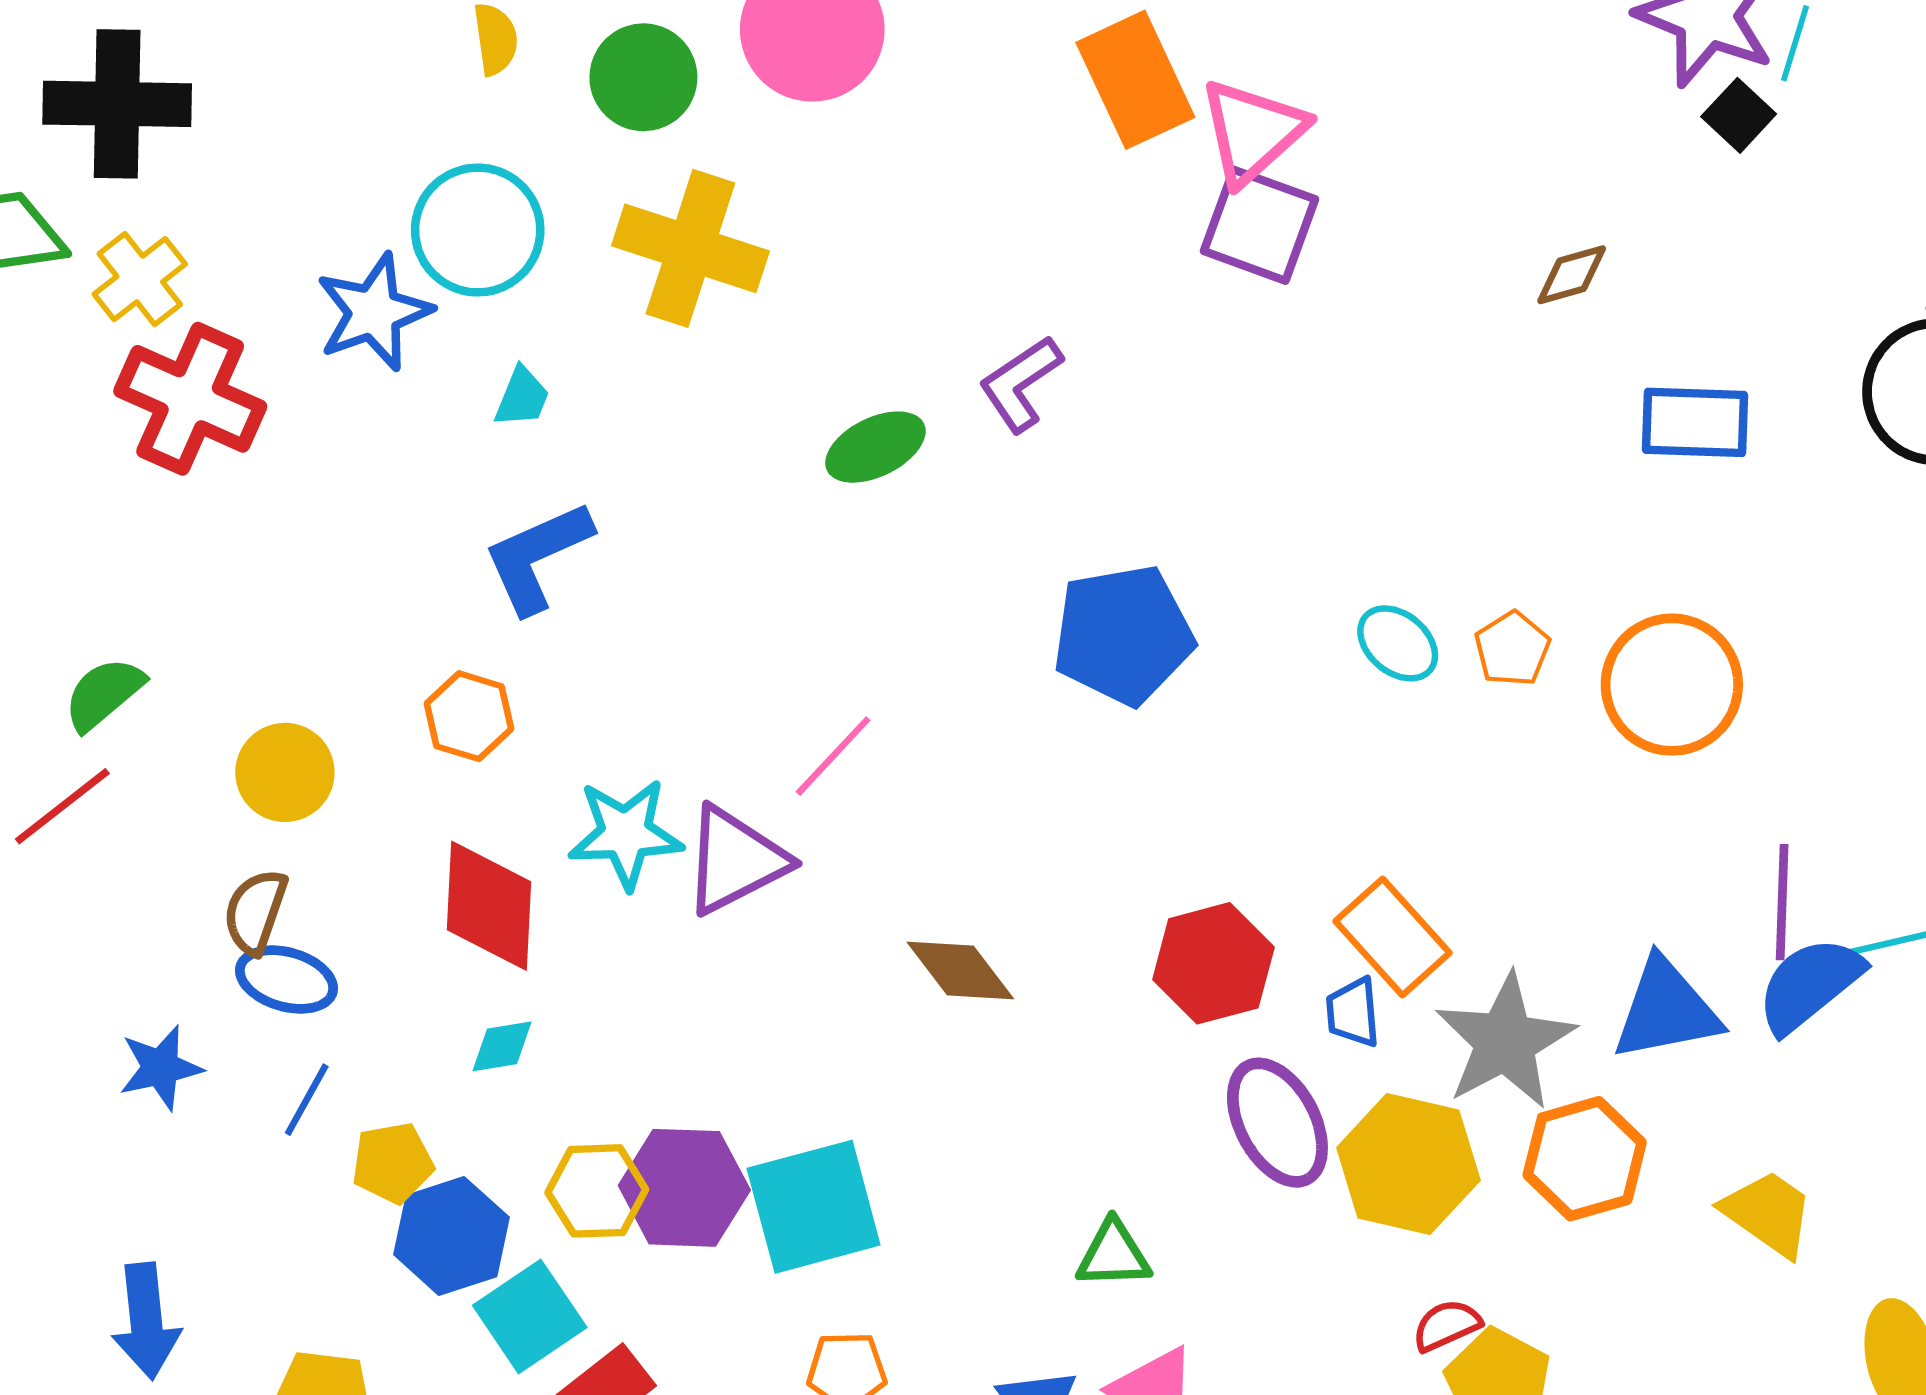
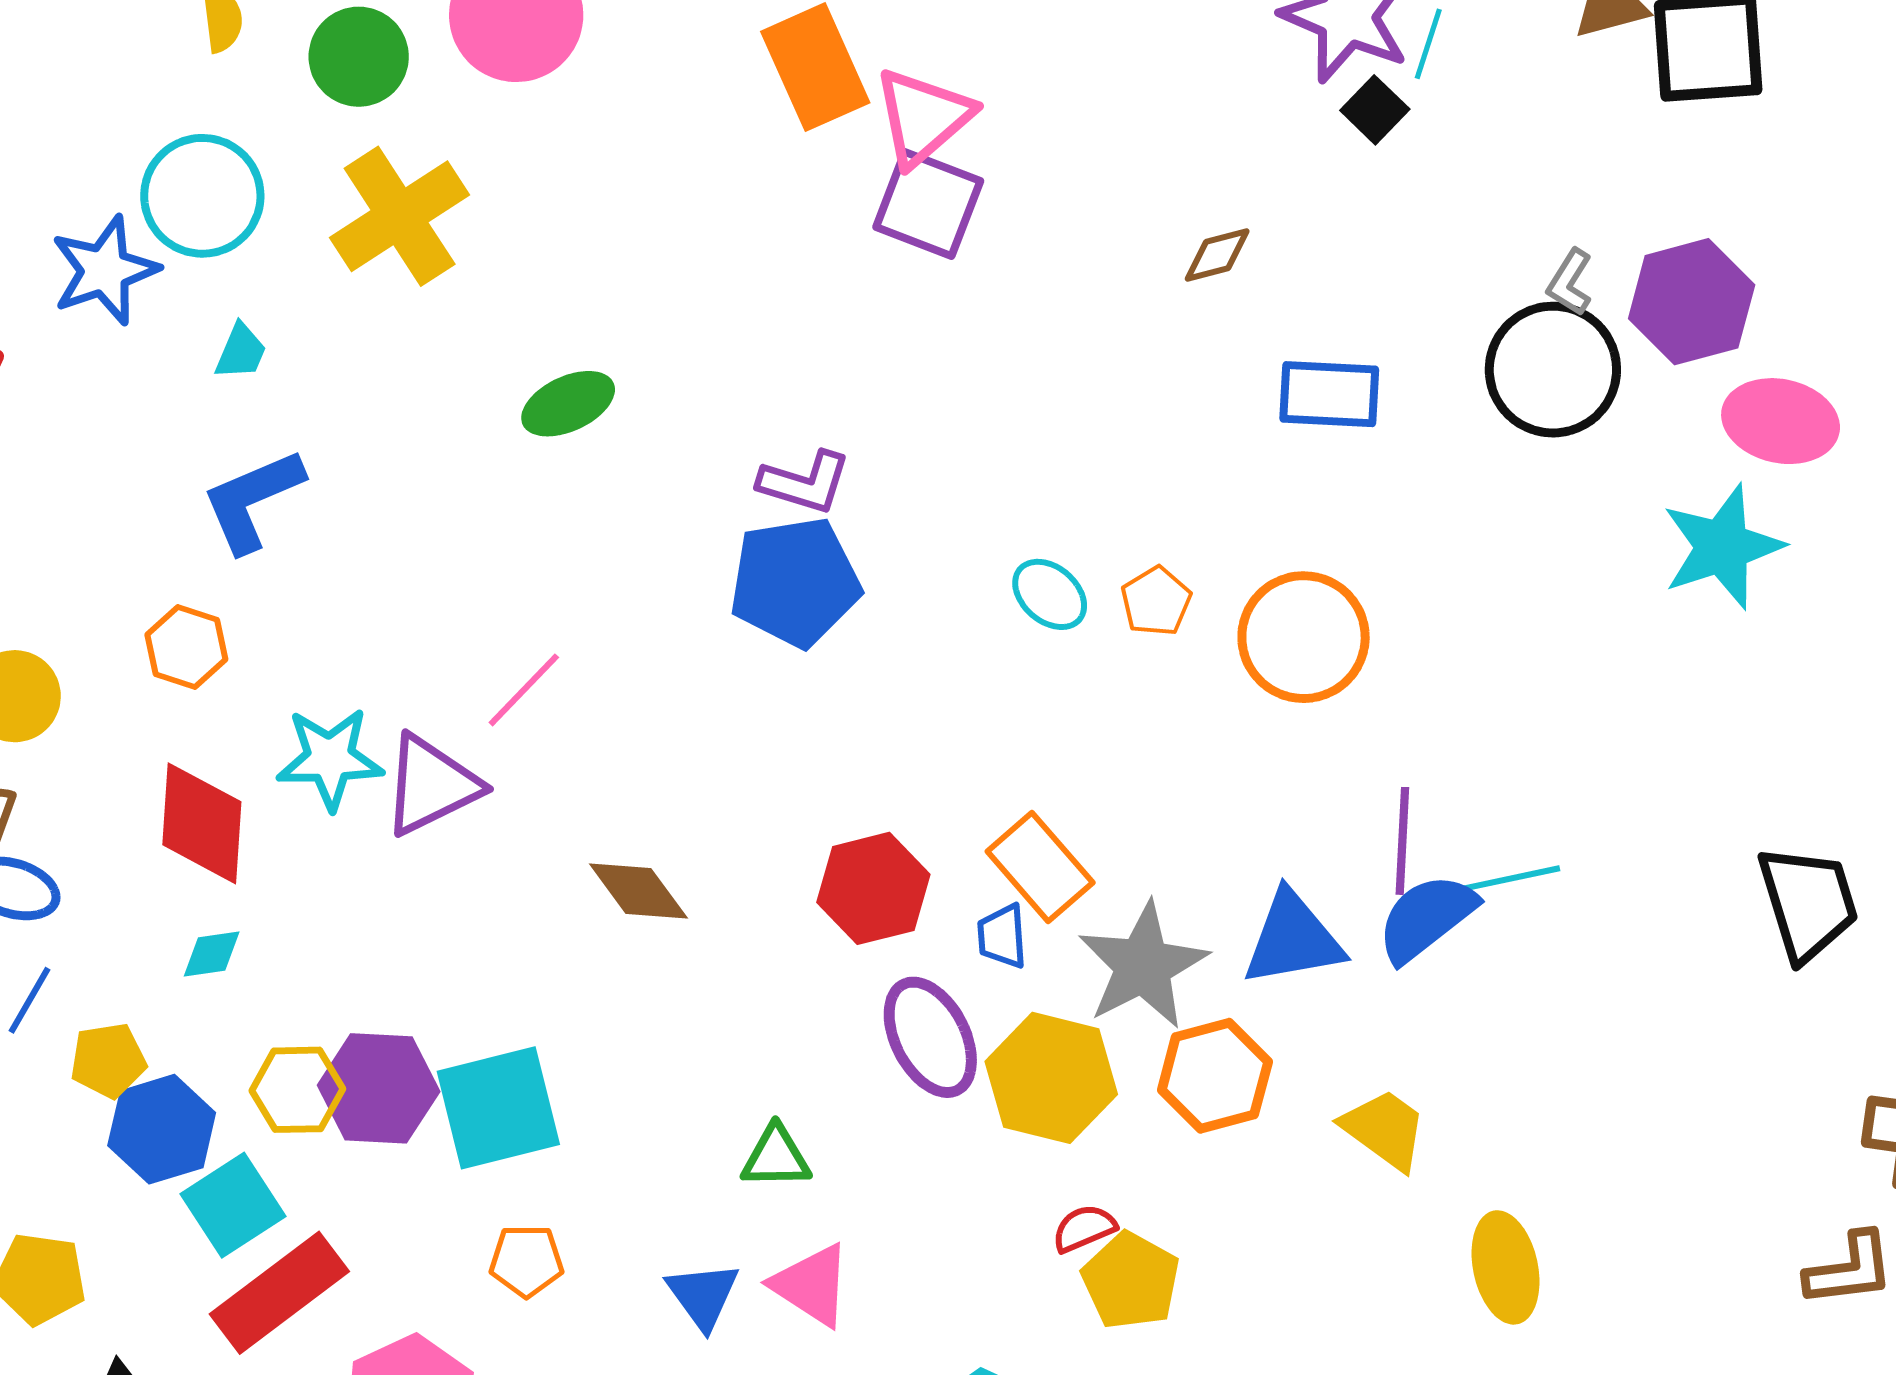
yellow cross: (690, 248) -> (400, 216), turned 38
purple L-shape: (1021, 384) -> (805, 482), moved, turned -130

